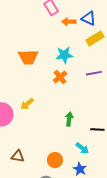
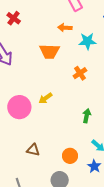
orange arrow: (69, 22) -> (65, 28), moved
cyan star: (64, 55) -> (88, 41), moved

